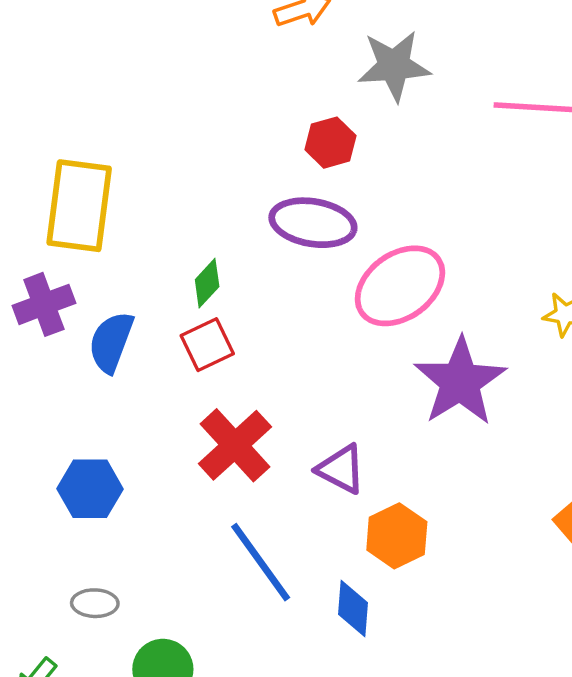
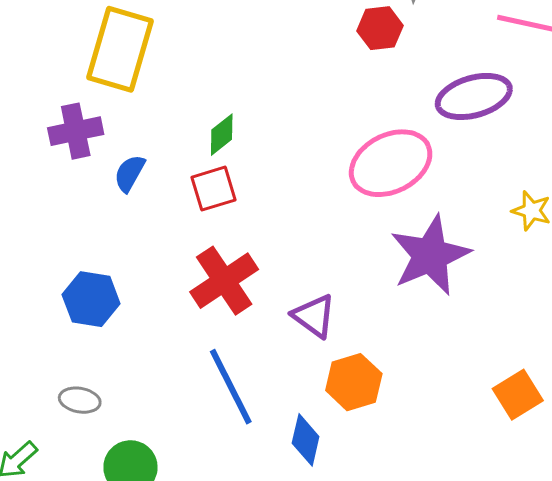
red hexagon: (330, 143) -> (380, 28), moved
purple ellipse: (313, 223) -> (474, 96), moved, turned -34
blue semicircle: (111, 342) -> (130, 173), size x0.7

